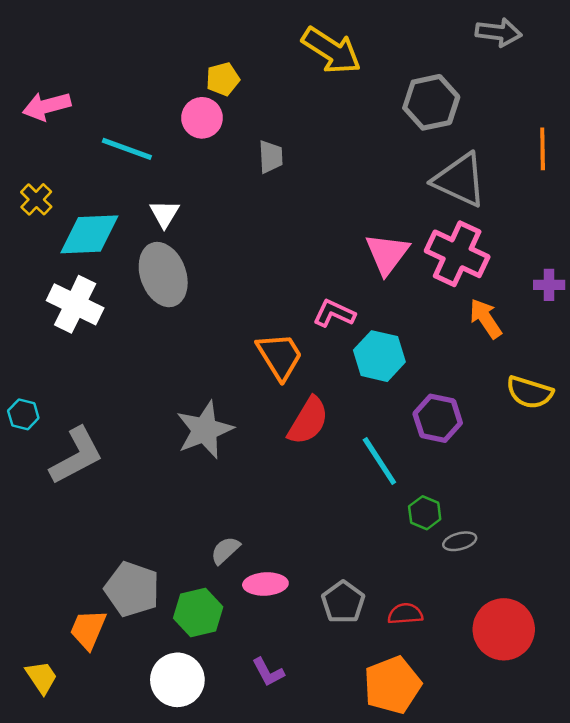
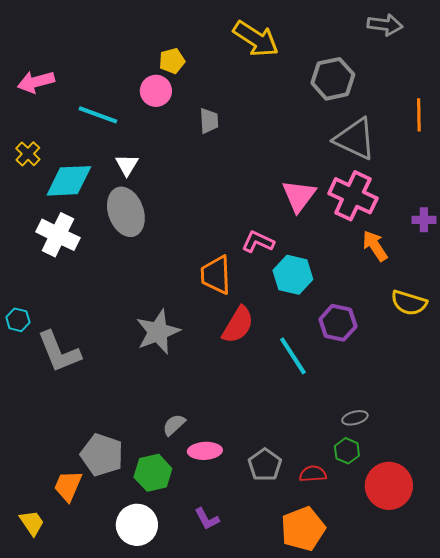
orange trapezoid: (280, 356) -> (216, 275), turned -150
gray L-shape: (76, 456) -> (59, 352), turned 96
green hexagon: (425, 513) -> (347, 451), moved

